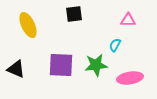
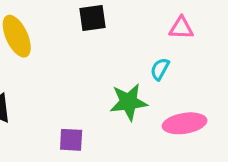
purple square: (61, 65) -> (71, 140), moved, size x0.6

